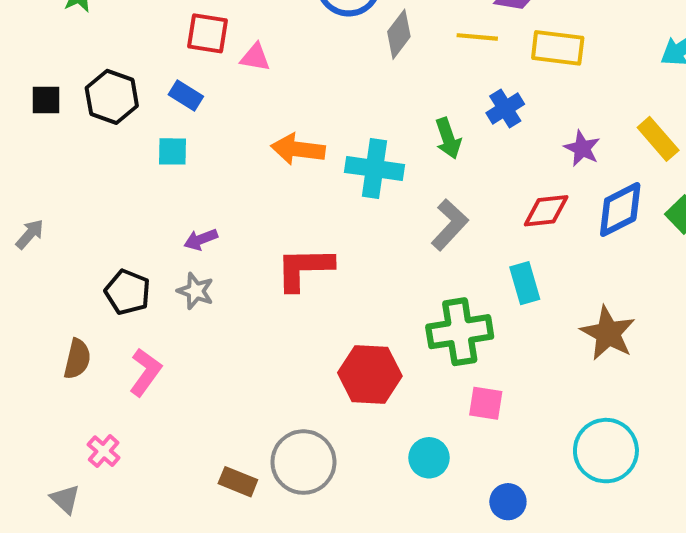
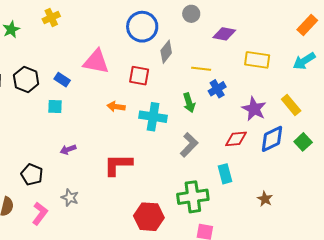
red square: (207, 33) -> (139, 76), moved
yellow line: (477, 37) -> (201, 69), moved
yellow rectangle: (558, 48) -> (257, 60), moved
pink triangle: (255, 57) -> (96, 62), size x1.8
purple star: (582, 148) -> (254, 109), size x1.4
orange arrow: (298, 149) -> (116, 107), size x0.7
gray star: (195, 291) -> (70, 198), moved
brown star: (608, 333) -> (265, 199), size x0.6

